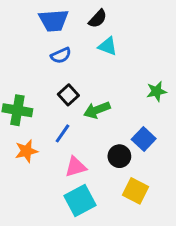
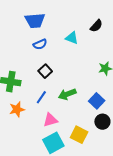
black semicircle: (98, 19) -> (96, 26), moved
green arrow: (97, 110) -> (67, 94), moved
black circle: (119, 156) -> (102, 122), moved
yellow square: (135, 191) -> (79, 135), moved

